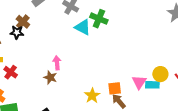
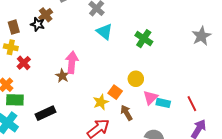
green cross: (99, 19) -> (144, 39), moved
pink arrow: (57, 63) -> (72, 62), size x1.5
yellow circle: (160, 74) -> (136, 79), moved
orange square: (115, 88) -> (115, 92), moved, turned 32

